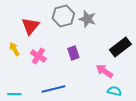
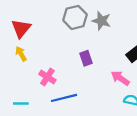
red triangle: (30, 26) -> (21, 28), moved
pink cross: (38, 56) -> (47, 77), moved

